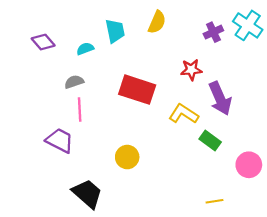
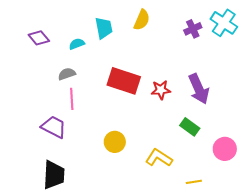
red star: (191, 70) -> (161, 90), moved
yellow L-shape: (184, 114) -> (159, 158), moved
black trapezoid: (87, 194) -> (54, 175), moved, turned 52

